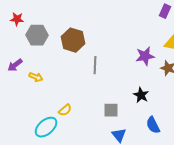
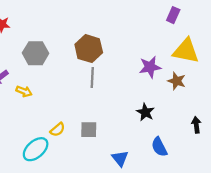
gray hexagon: (37, 35) -> (36, 53), moved
brown hexagon: (73, 40) -> (89, 49), moved
gray square: (111, 110) -> (89, 130), moved

